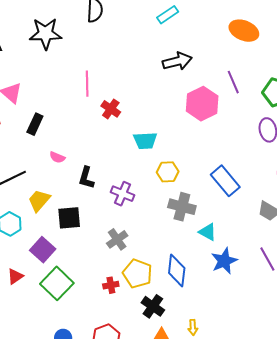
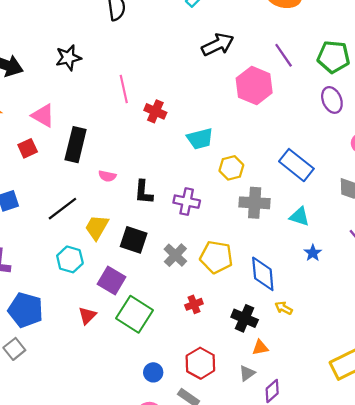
black star: (45, 34) -> (68, 58), moved, size x0.7
black rectangle: (35, 124) -> (76, 145), size x1.4
black square: (69, 218) -> (134, 240), turned 35
cyan triangle: (208, 232) -> (299, 217), moved
gray cross: (117, 239) -> (175, 255), moved
blue star: (224, 261) -> (313, 253), size x0.6
yellow pentagon: (137, 273) -> (216, 257), moved
yellow arrow: (193, 327) -> (284, 308), moved, turned 133

